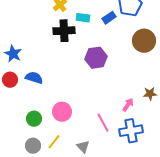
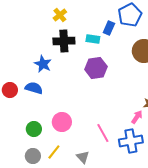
cyan rectangle: (83, 18) -> (93, 39), moved
blue rectangle: (109, 18) -> (109, 28), turned -32
blue star: (13, 54) -> (43, 64), moved
pink arrow: (128, 105) -> (137, 117), moved

